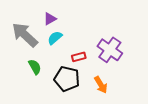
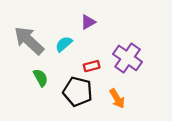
purple triangle: (50, 19) -> (88, 22), moved

